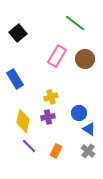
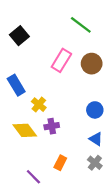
yellow cross: (51, 97) -> (39, 105), moved, turned -32
blue circle: (79, 113) -> (95, 110), moved
yellow diamond: (23, 121) -> (25, 130), turned -50
purple line: (29, 146) -> (33, 177), moved

